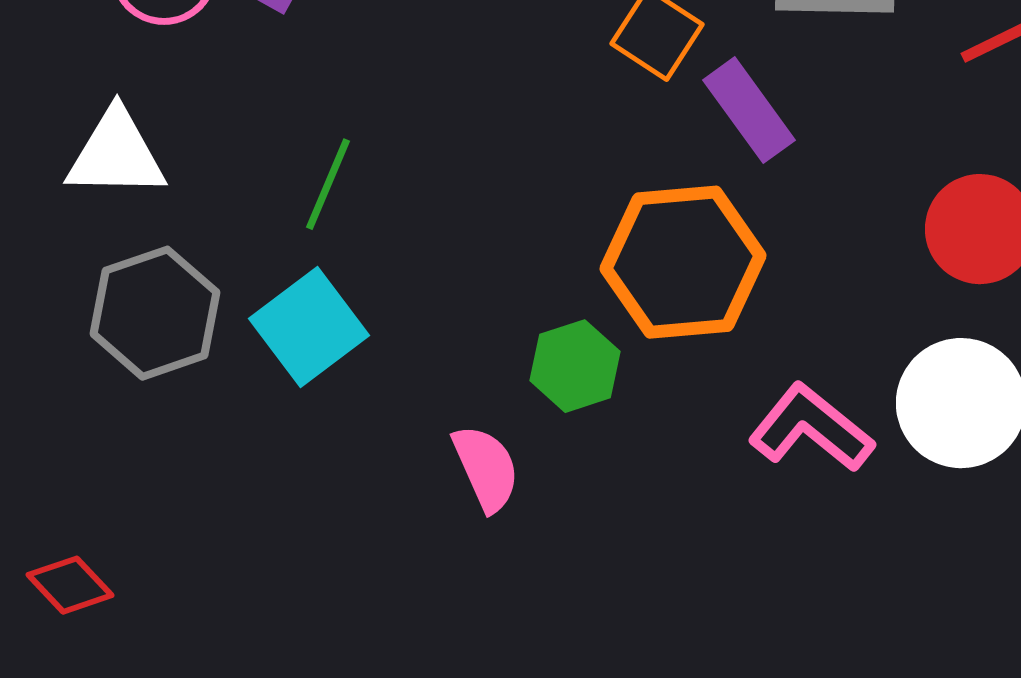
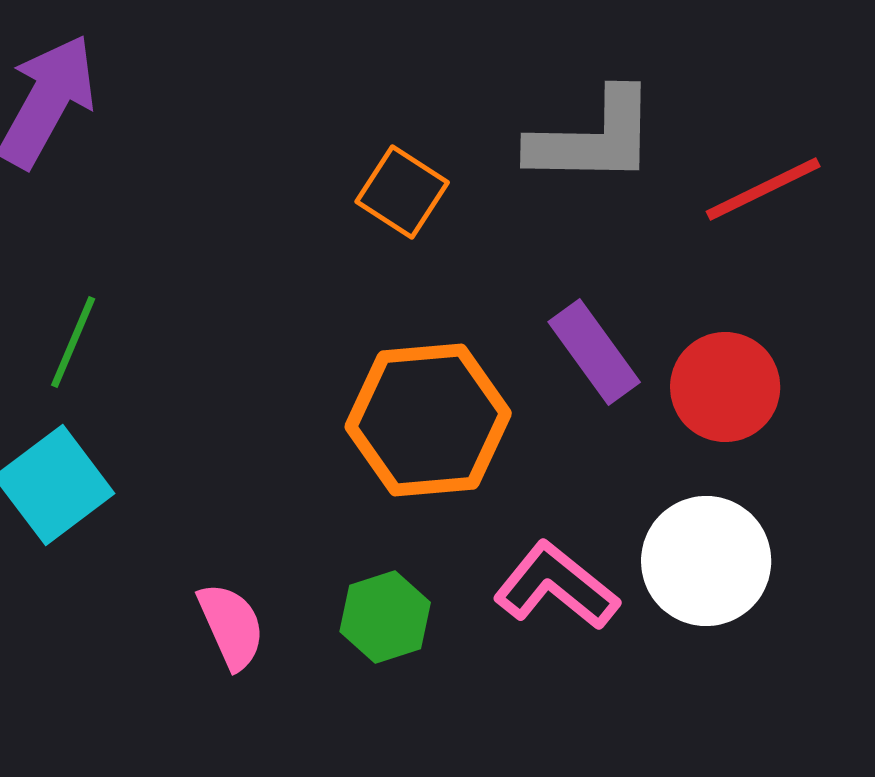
purple rectangle: (749, 110) -> (594, 352), moved
green hexagon: (575, 366) -> (385, 617), moved

